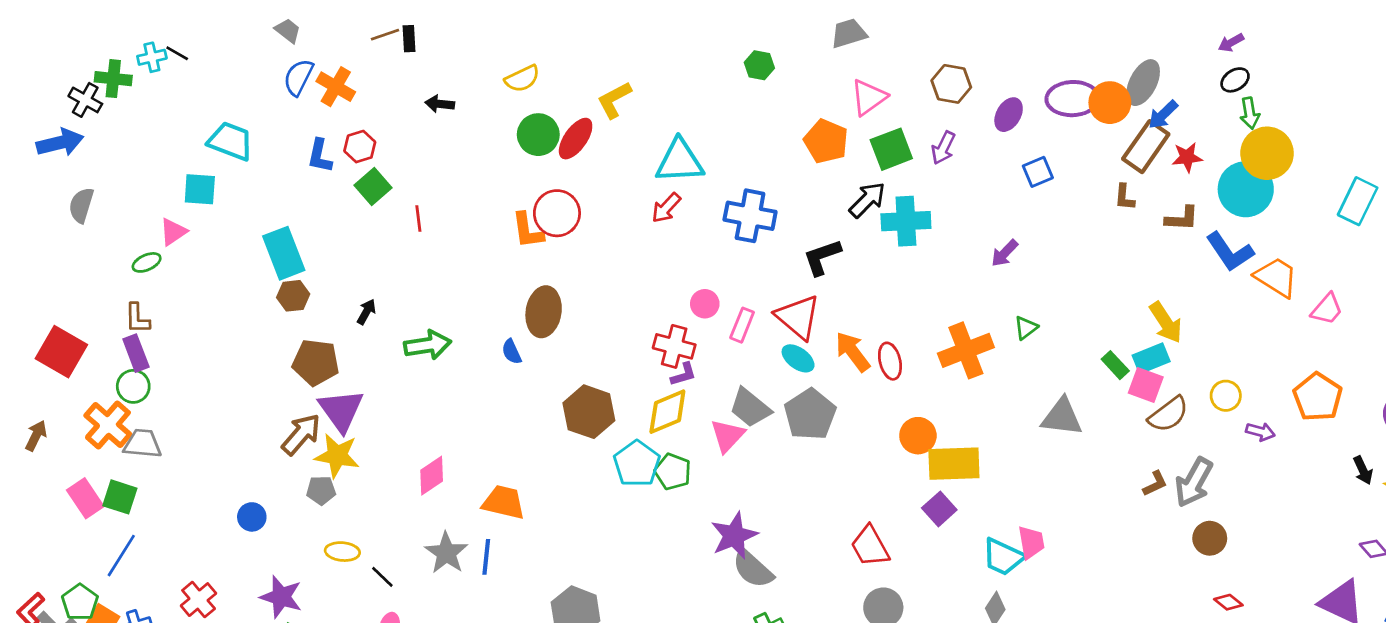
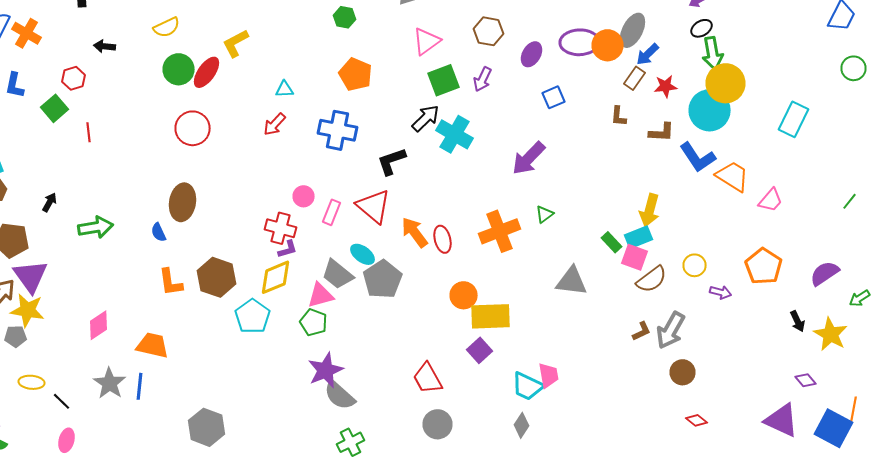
green arrow: (1250, 113) -> (712, 53), size x1.4
orange pentagon: (826, 141) -> (356, 74), moved
red hexagon: (360, 147) -> (74, 78), moved
brown rectangle: (1146, 147) -> (634, 78), size x0.6
cyan triangle: (679, 161) -> (284, 89), size x0.5
cyan cross: (906, 221) -> (454, 134), turned 33
orange L-shape: (528, 230) -> (170, 282), moved
purple arrow: (1005, 253) -> (528, 158), size x1.6
yellow arrow: (1166, 322) -> (650, 210), turned 48
cyan ellipse: (798, 358) -> (362, 254), moved
pink triangle: (727, 436) -> (320, 295), turned 32
green pentagon: (673, 472) -> (314, 322), moved

